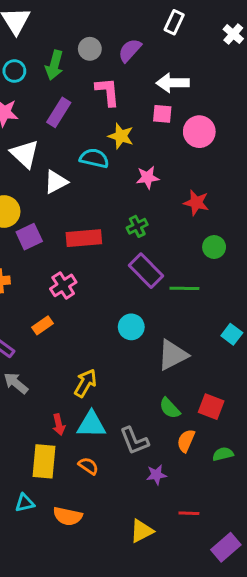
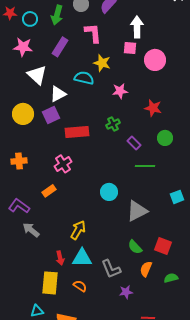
white arrow: (173, 83) -> (137, 27), turned 90
purple square: (29, 237) -> (51, 115), moved
purple rectangle: (146, 271) -> (134, 143), moved, size x0.6
cyan square: (232, 334) -> (177, 197), turned 32

